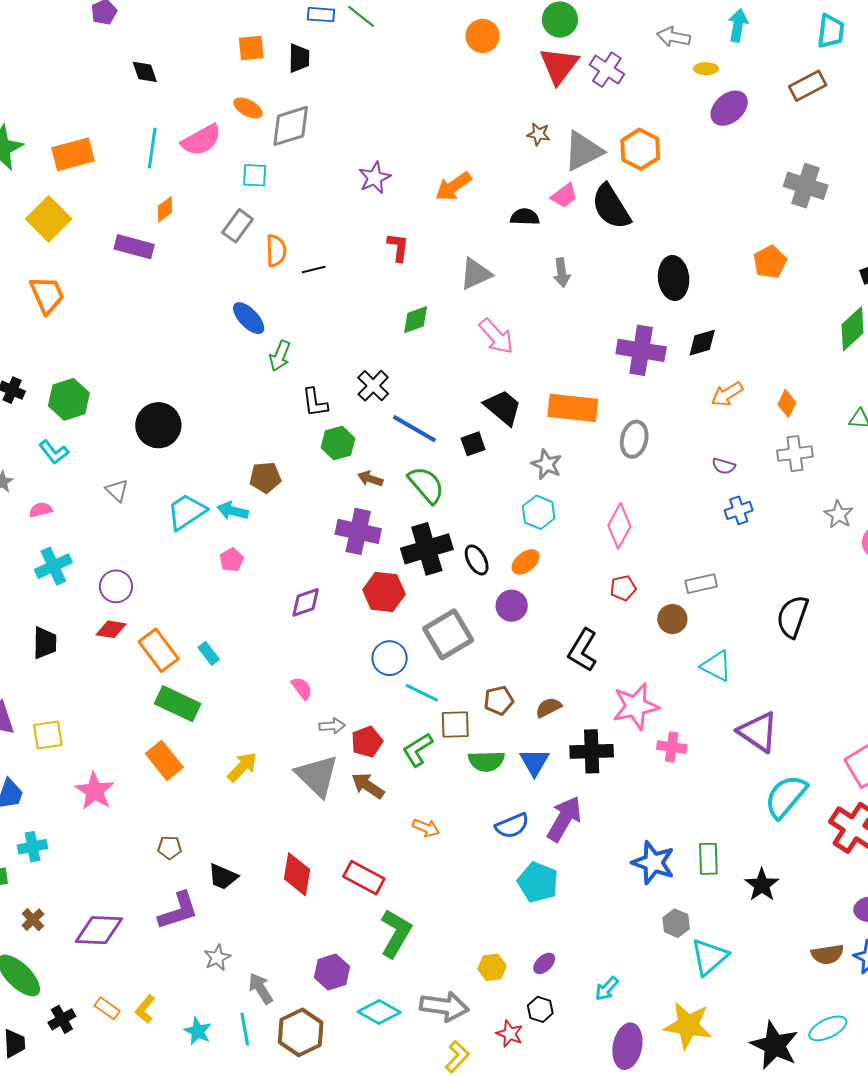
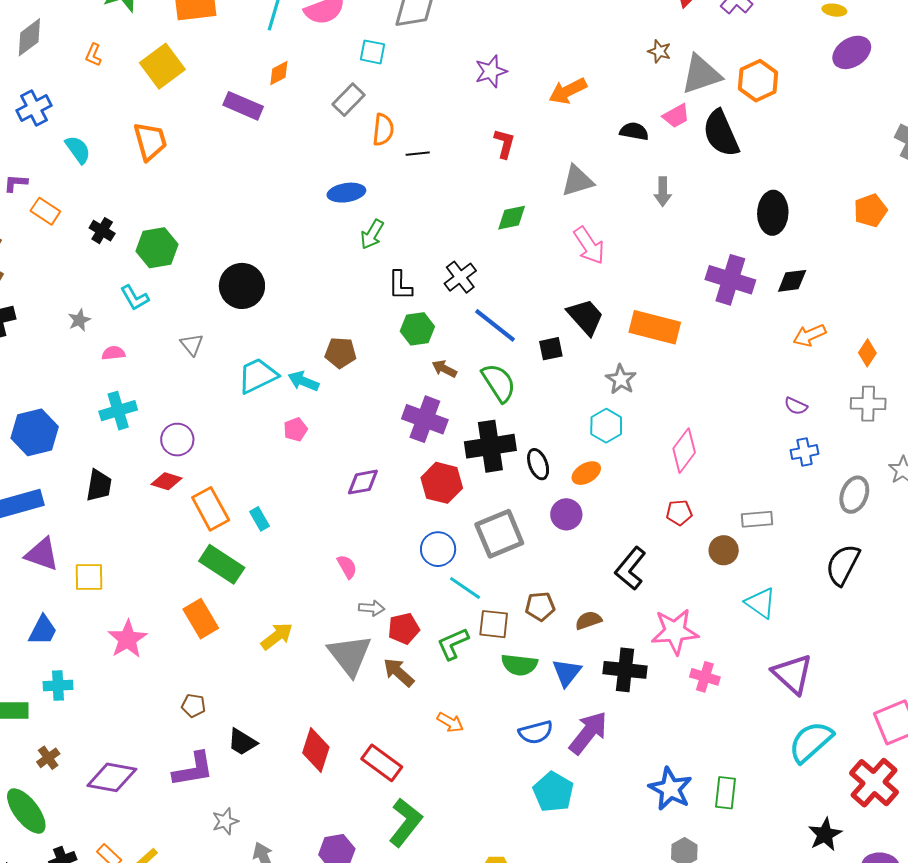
blue ellipse: (249, 318) -> (346, 193), turned -63
gray ellipse: (634, 439) -> (854, 495), moved
black star: (762, 885) -> (825, 834), moved

